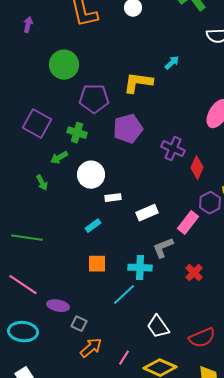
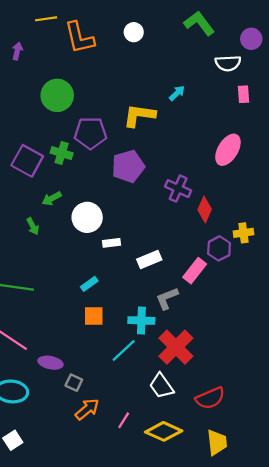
green cross: (77, 133) -> (62, 153), moved
cyan rectangle: (93, 226) -> (89, 284), moved
red cross: (194, 273) -> (176, 347), moved, size x1.8

